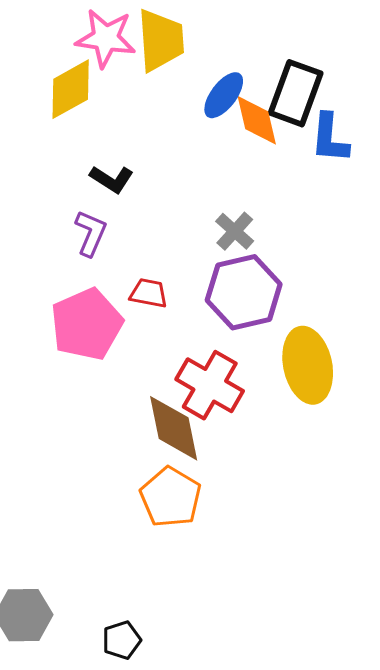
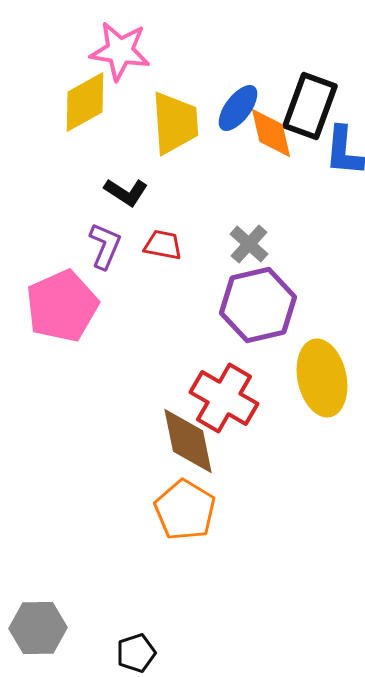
yellow trapezoid: (161, 40) -> (175, 123), moved
red trapezoid: (149, 293) -> (163, 245), moved
pink pentagon: (87, 324) -> (62, 306), moved

